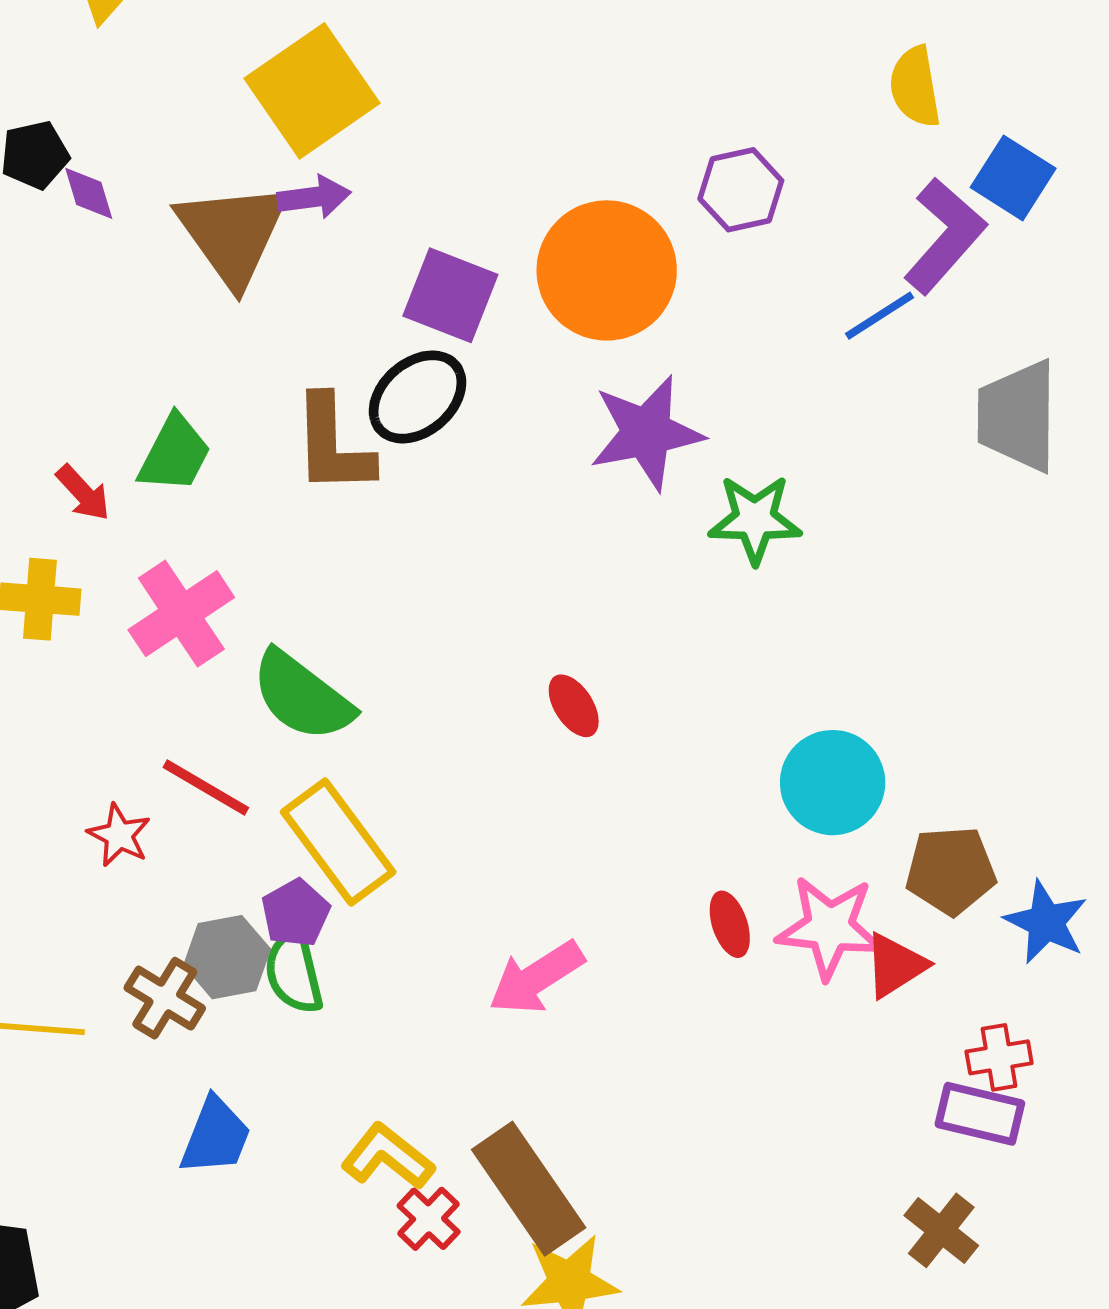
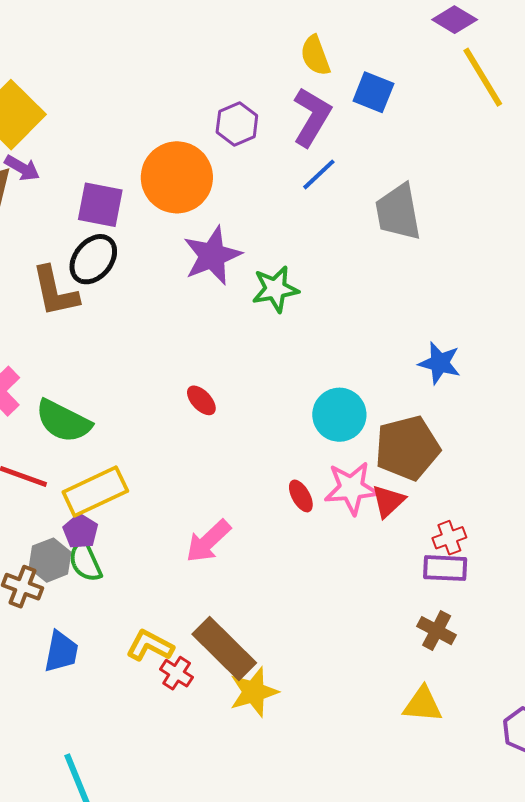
purple arrow: (314, 197) -> (22, 168), turned 48
purple L-shape: (945, 236) -> (312, 117), moved
yellow rectangle: (338, 842) -> (95, 491), turned -68
brown pentagon: (951, 871) -> (407, 448), size x1.4
blue star: (1046, 922) -> (440, 363), moved

